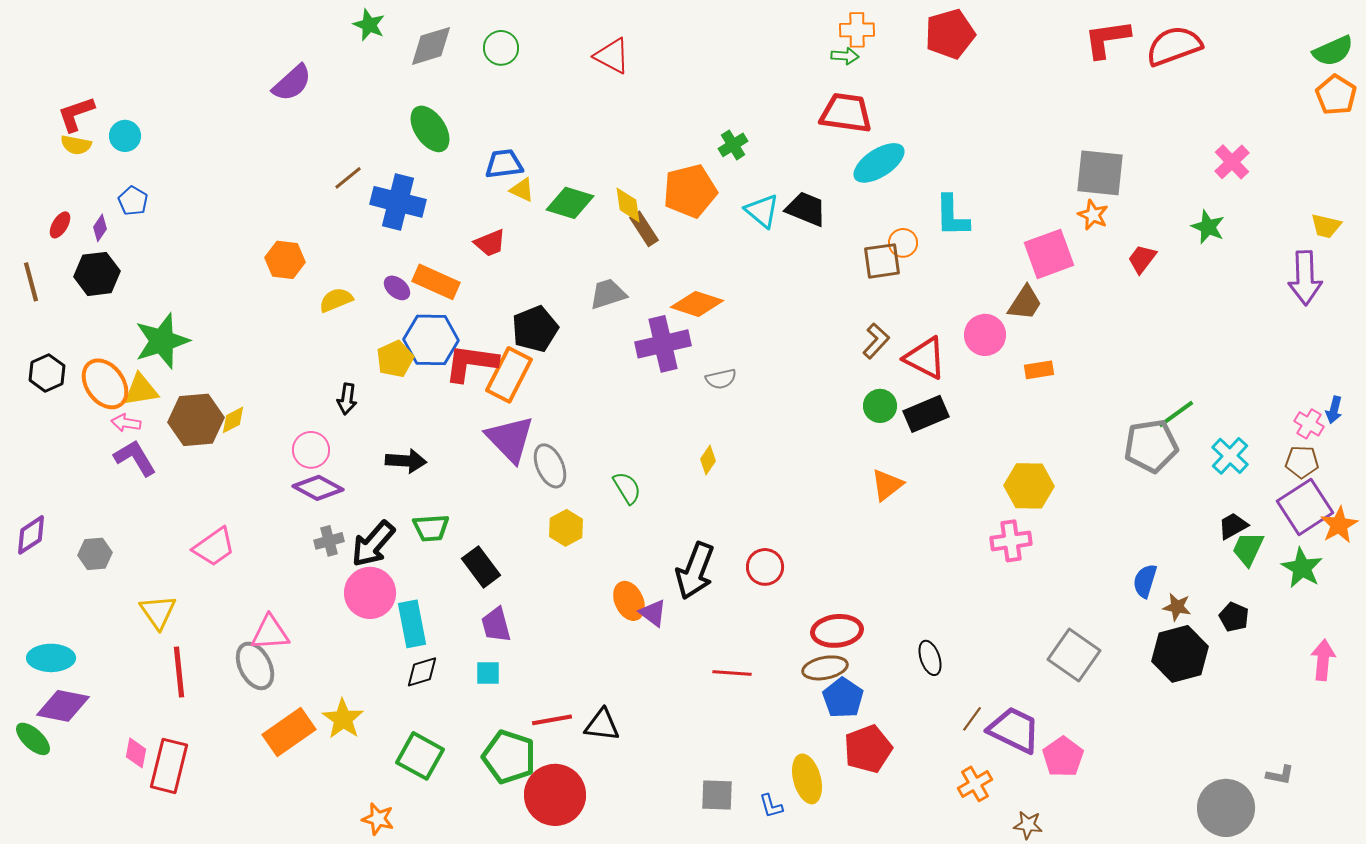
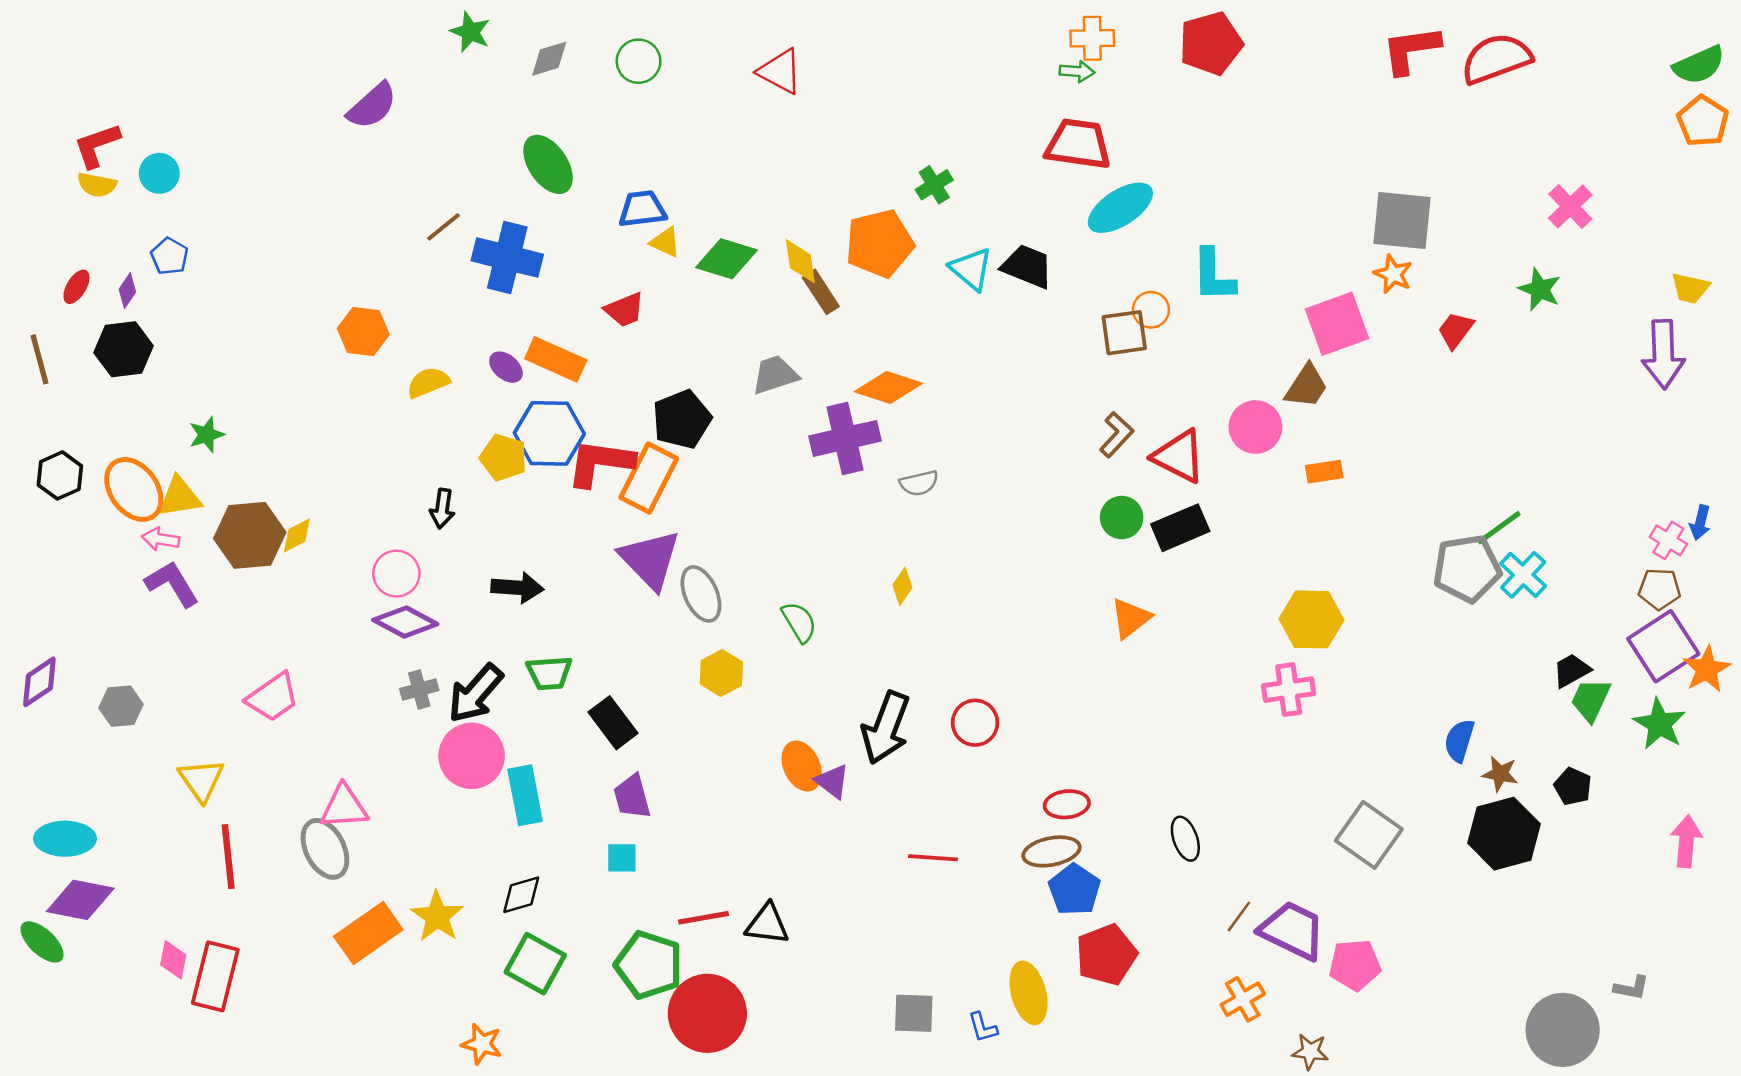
gray diamond: (431, 46) -> (549, 59), size x0.7
green star: (162, 341) -> (206, 435), size x0.5
yellow pentagon: (395, 359) -> (503, 458), turned -30
cyan cross: (1230, 456) -> (1523, 575), moved
red ellipse: (837, 631) -> (1067, 804), size x0.7
black diamond: (422, 672) -> (521, 895), moved
pink pentagon: (1063, 757) -> (1355, 965), turned 30

